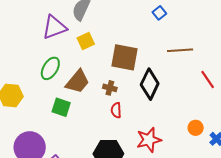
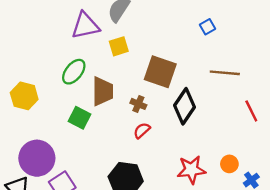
brown trapezoid: (78, 82) -> (103, 91), turned -48
red semicircle: (116, 110) -> (142, 130), turned 42
red star: (149, 140) -> (191, 170), moved

